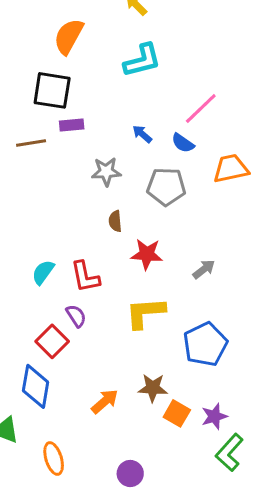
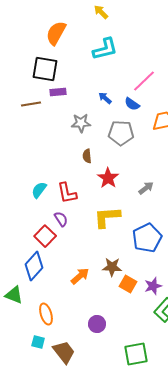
red star: (147, 254) -> (108, 178), turned 30
blue diamond: (36, 386) -> (34, 266), turned 32

